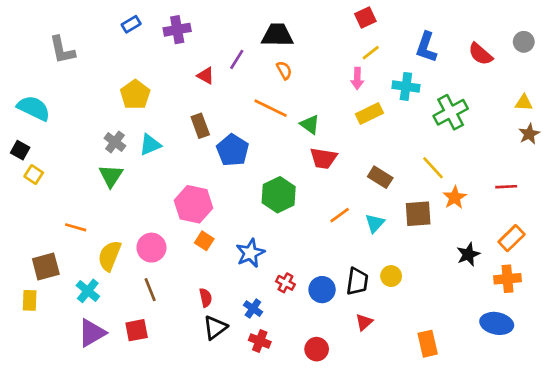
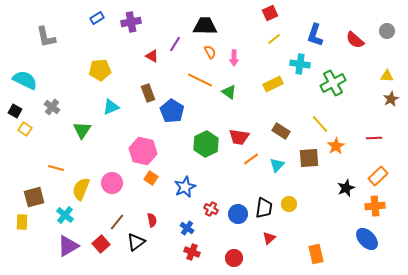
pink arrow: (357, 78) -> (234, 58), moved
yellow pentagon: (135, 95) -> (100, 70), turned 30
gray cross: (115, 142) -> (52, 107), moved
red trapezoid: (323, 158) -> (239, 137), moved
brown line: (150, 290) -> (117, 222), moved, turned 60
blue ellipse: (497, 323) -> (367, 239), turned 35
black triangle: (215, 327) -> (136, 242), moved
red square: (137, 330) -> (101, 244), turned -30

